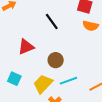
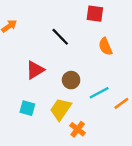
orange semicircle: (91, 26) -> (105, 47), moved, turned 63
cyan line: (68, 81) -> (99, 93), moved

